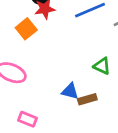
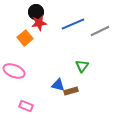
green triangle: (102, 66) -> (82, 66), turned 40

